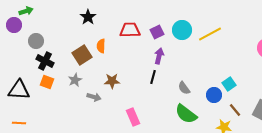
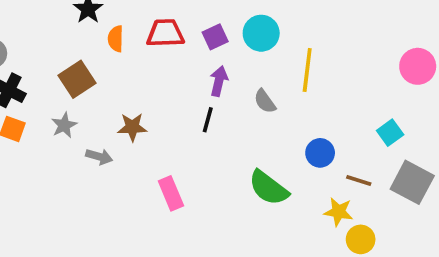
yellow line: (210, 34) -> (307, 70), moved, turned -55
orange semicircle: (101, 46) -> (116, 39), moved
cyan square: (229, 84) -> (390, 133), moved
gray semicircle: (184, 88) -> (265, 101), moved
brown line: (235, 110) -> (359, 181), turned -32

